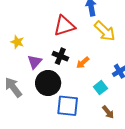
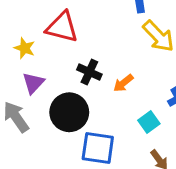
red triangle: (64, 26) -> (62, 27), moved, turned 30
purple triangle: (35, 62) -> (33, 83), moved

